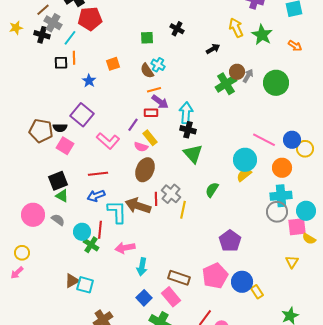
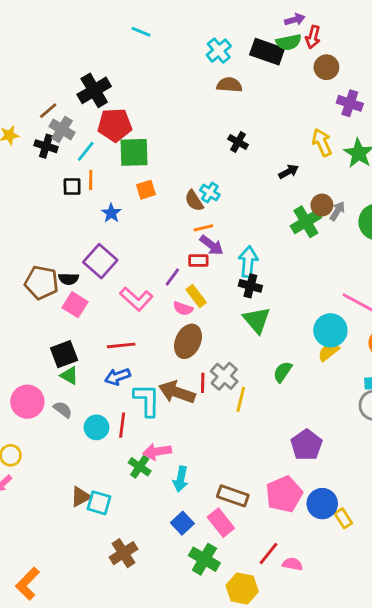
green square: (147, 38) -> (134, 152), moved, size x1.6
green cross: (91, 245) -> (140, 467), moved

